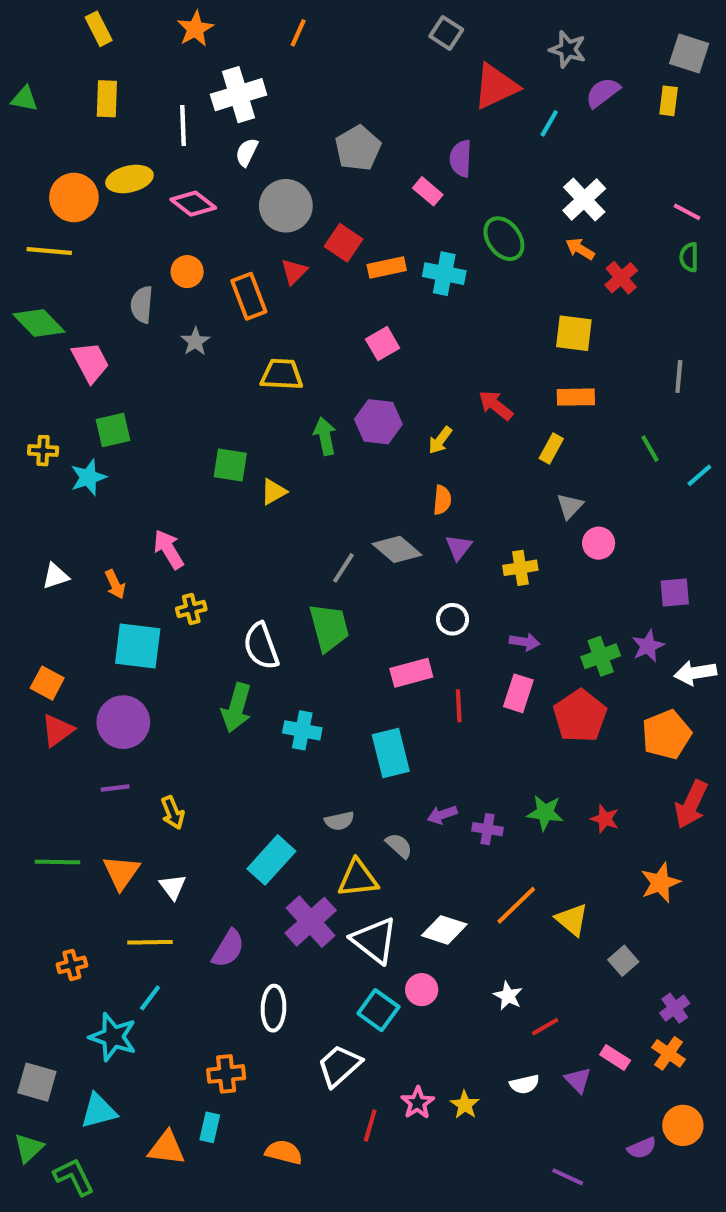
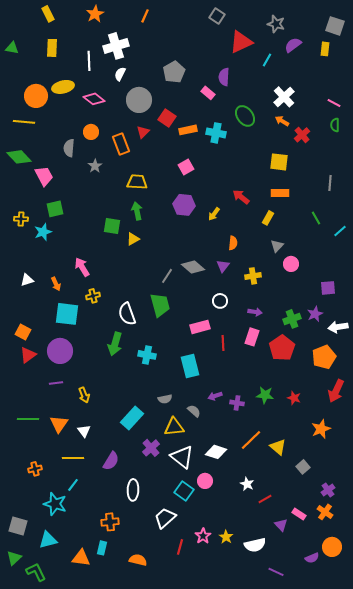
green arrow: (325, 436) -> (137, 211), moved
orange semicircle: (442, 500) -> (233, 243), moved
purple cross: (311, 922) -> (151, 448), size x0.7
white semicircle: (525, 1084) -> (255, 545), moved, size x1.5

